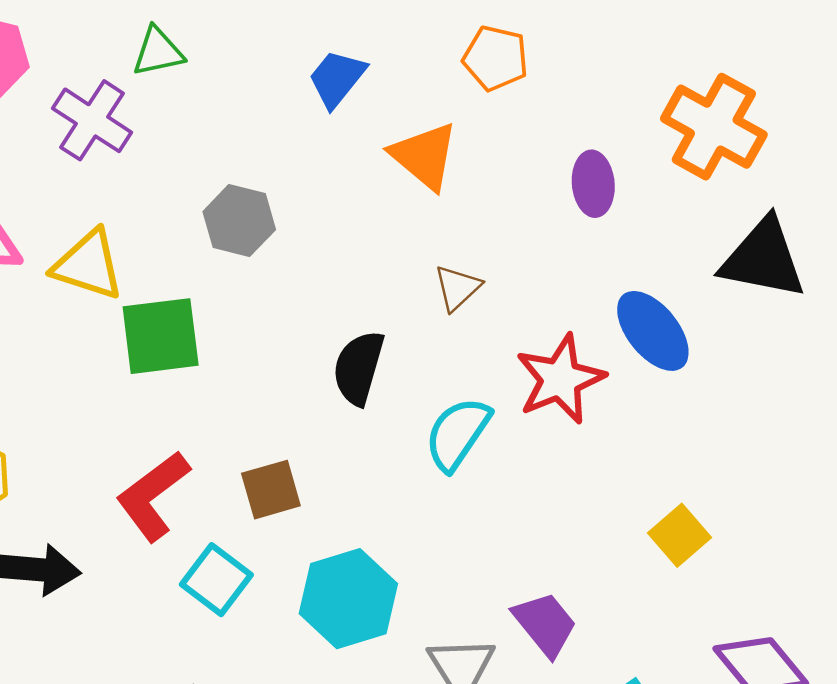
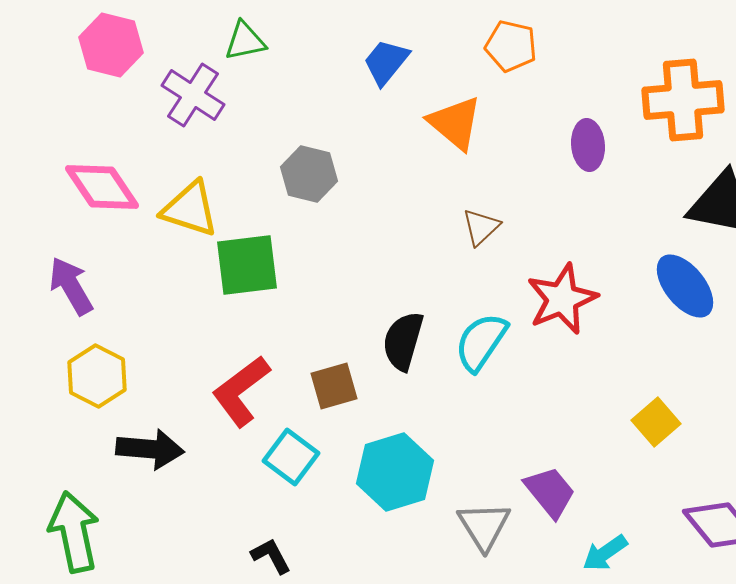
orange cross: (714, 127) -> (683, 100), turned -34
blue ellipse: (653, 331) -> (685, 286), moved
black semicircle: (358, 368) -> (403, 341), moved

